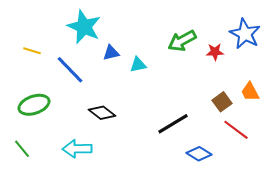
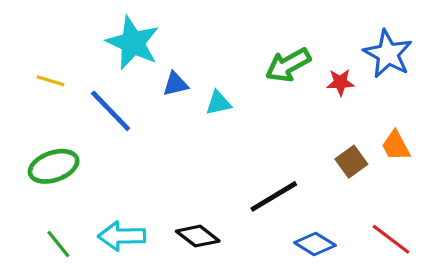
black diamond: (102, 113) -> (198, 236), moved
red line: (236, 130) -> (391, 239), moved
green line: (22, 149) -> (58, 244), moved

